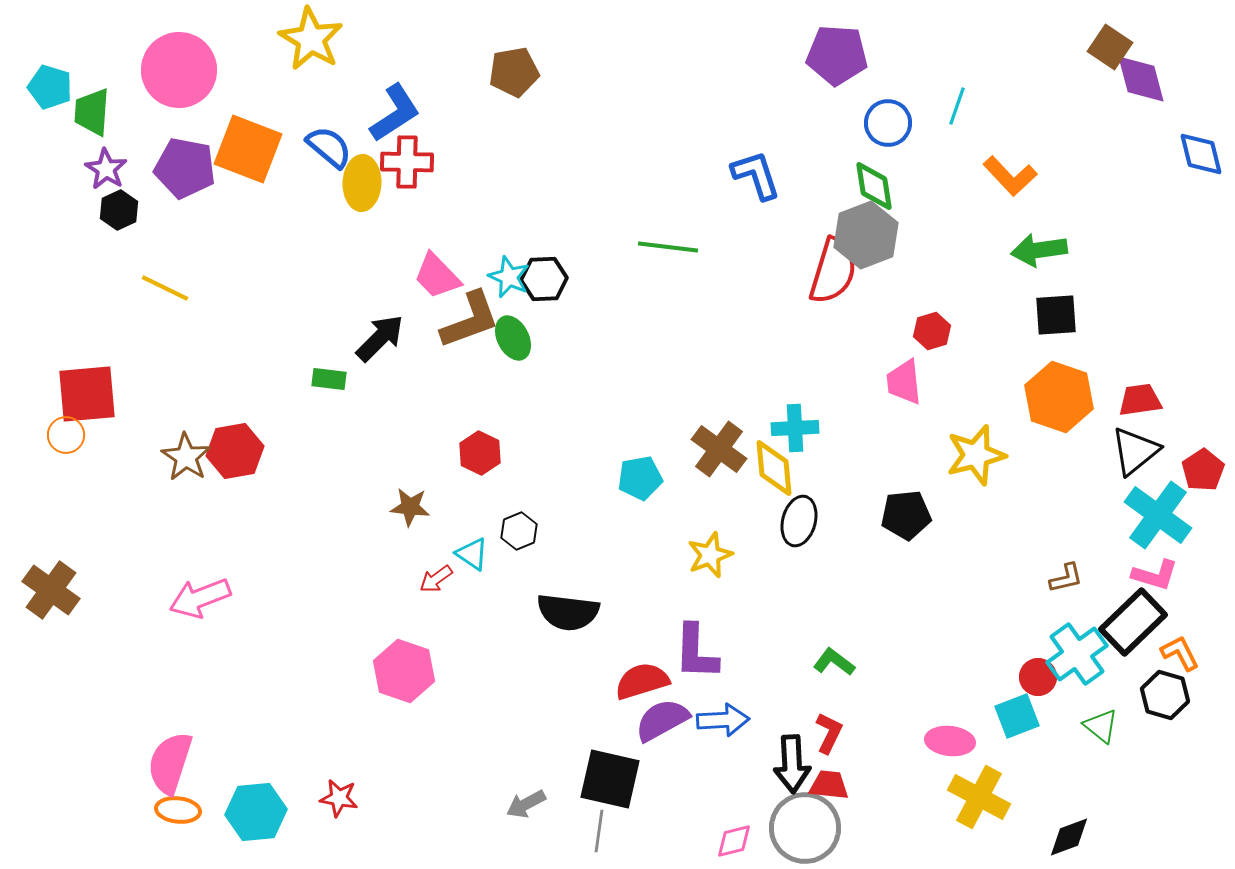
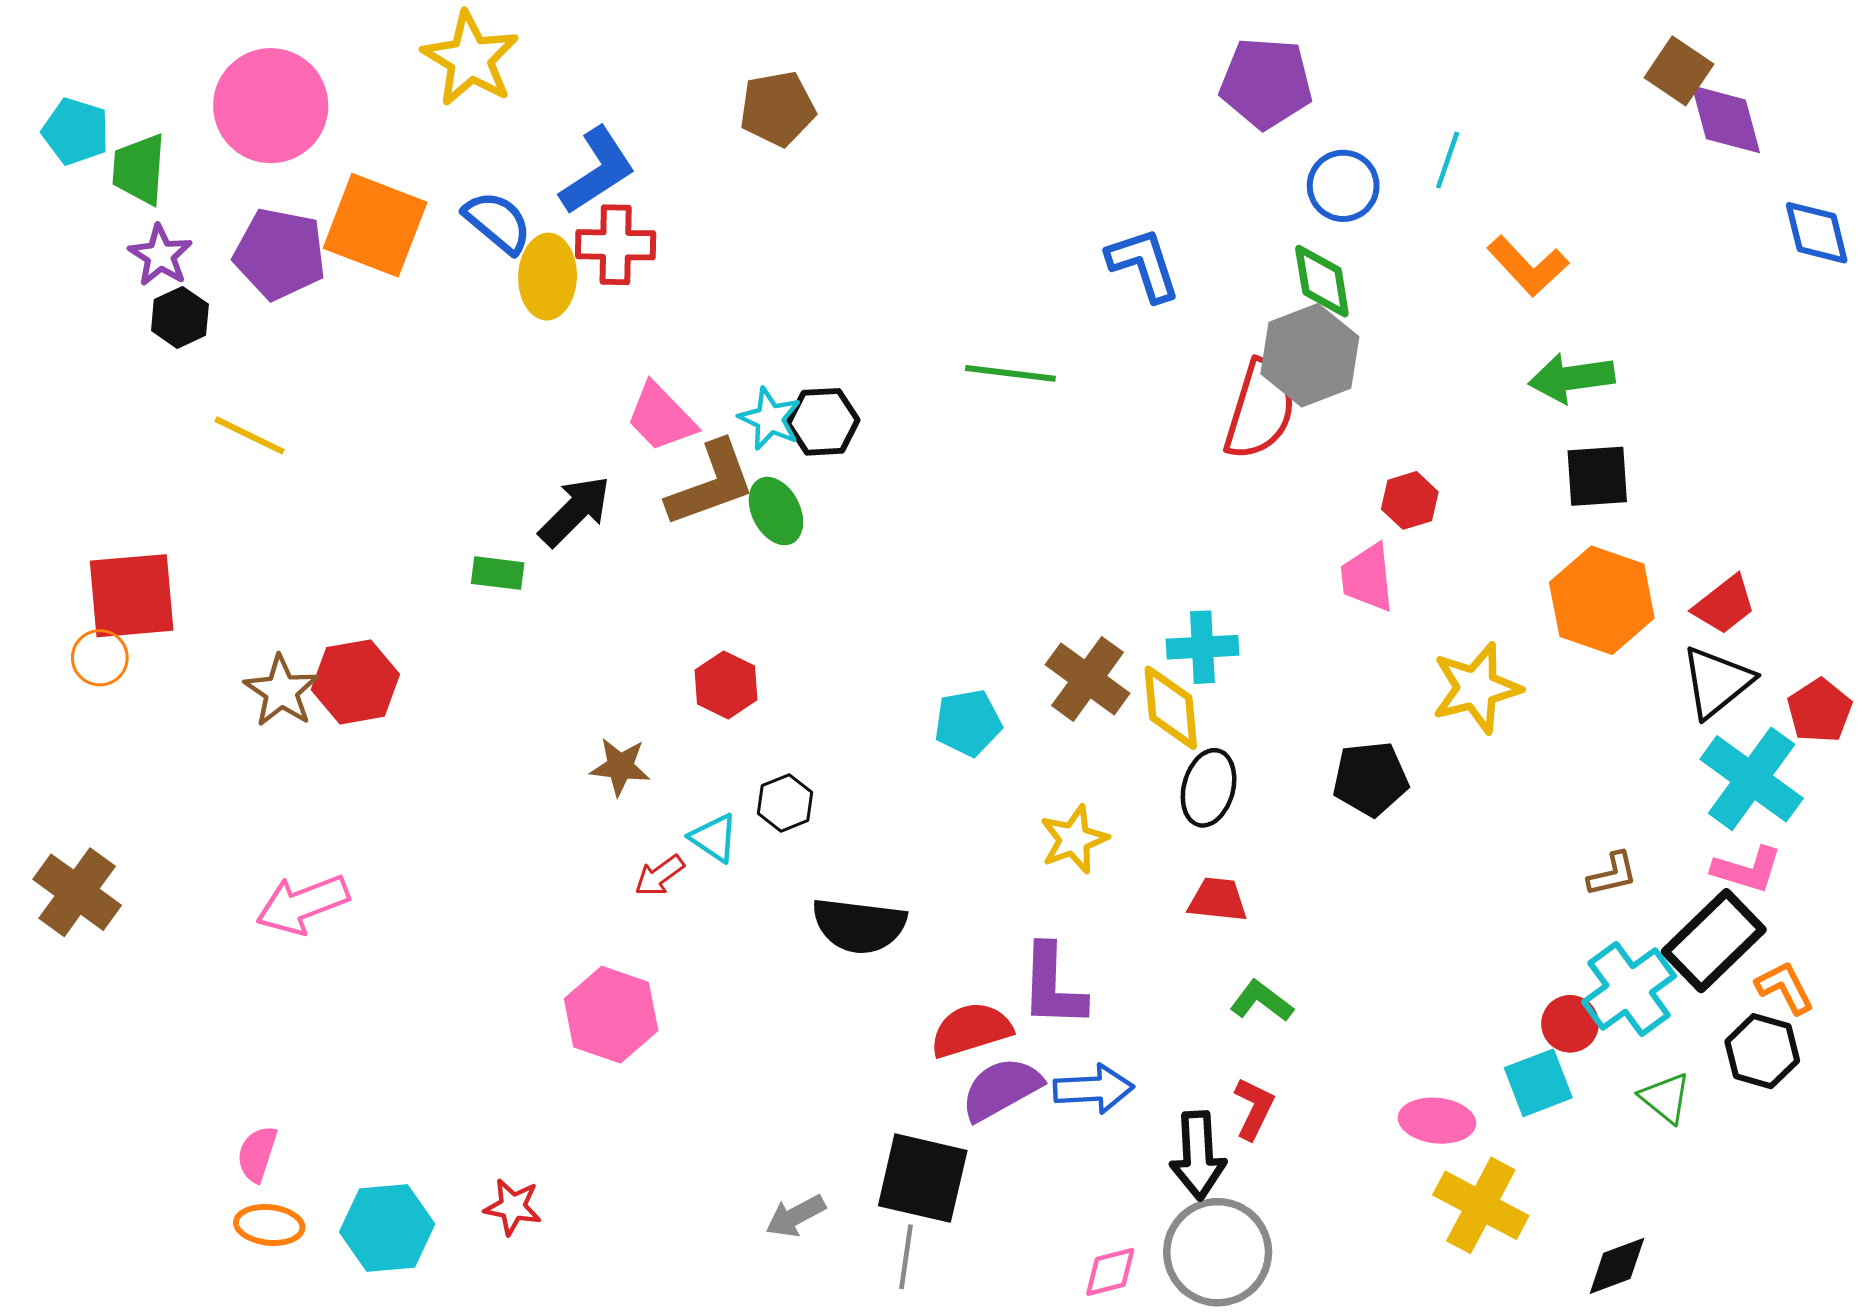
red trapezoid: (1140, 400) -> (1724, 605), turned 150
pink semicircle: (170, 763) -> (257, 1154), size x0.6
red trapezoid: (829, 785) -> (1218, 900), moved

